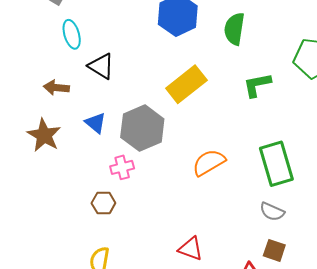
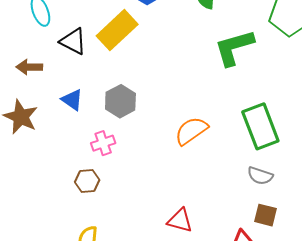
yellow rectangle: (186, 84) -> (117, 30), moved
green L-shape: (257, 85) -> (234, 47), size x1.4
gray hexagon: (142, 128) -> (120, 101), size x0.7

